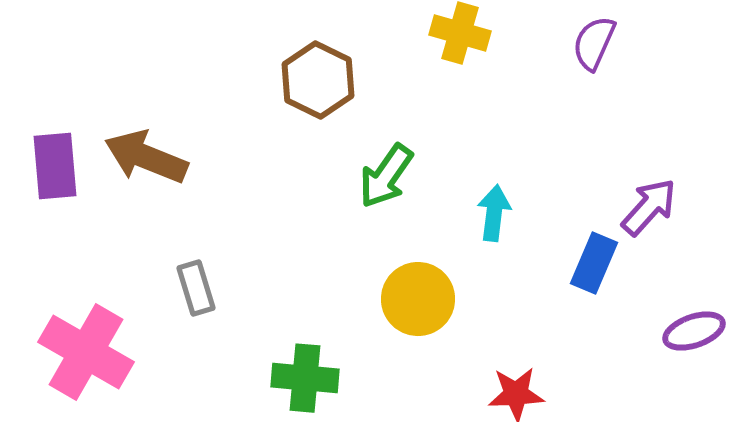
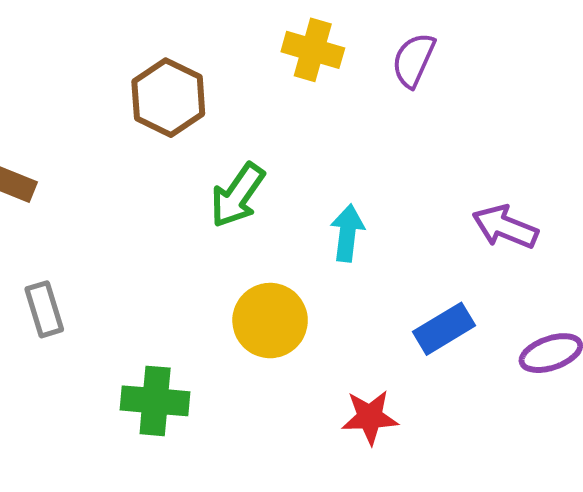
purple semicircle: (594, 43) -> (414, 60), moved
purple arrow: (649, 207) -> (505, 227), turned -110
blue rectangle: (594, 263) -> (444, 329), moved, turned 36

